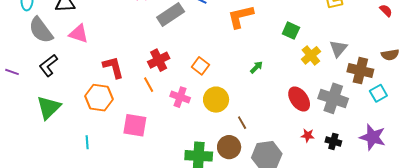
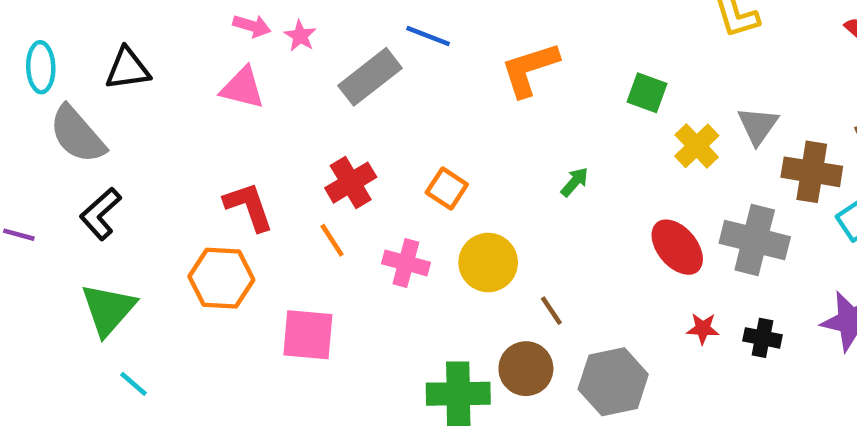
pink triangle: (79, 34) -> (242, 88), moved
cyan line: (87, 142) -> (134, 384), moved, turned -40

